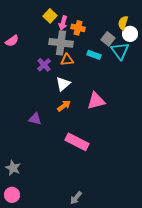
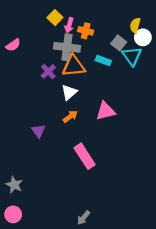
orange triangle: (67, 60) -> (74, 66), size x1.6
purple triangle: (35, 119) -> (38, 131), turned 40
pink rectangle: (77, 142) -> (85, 156), turned 30

